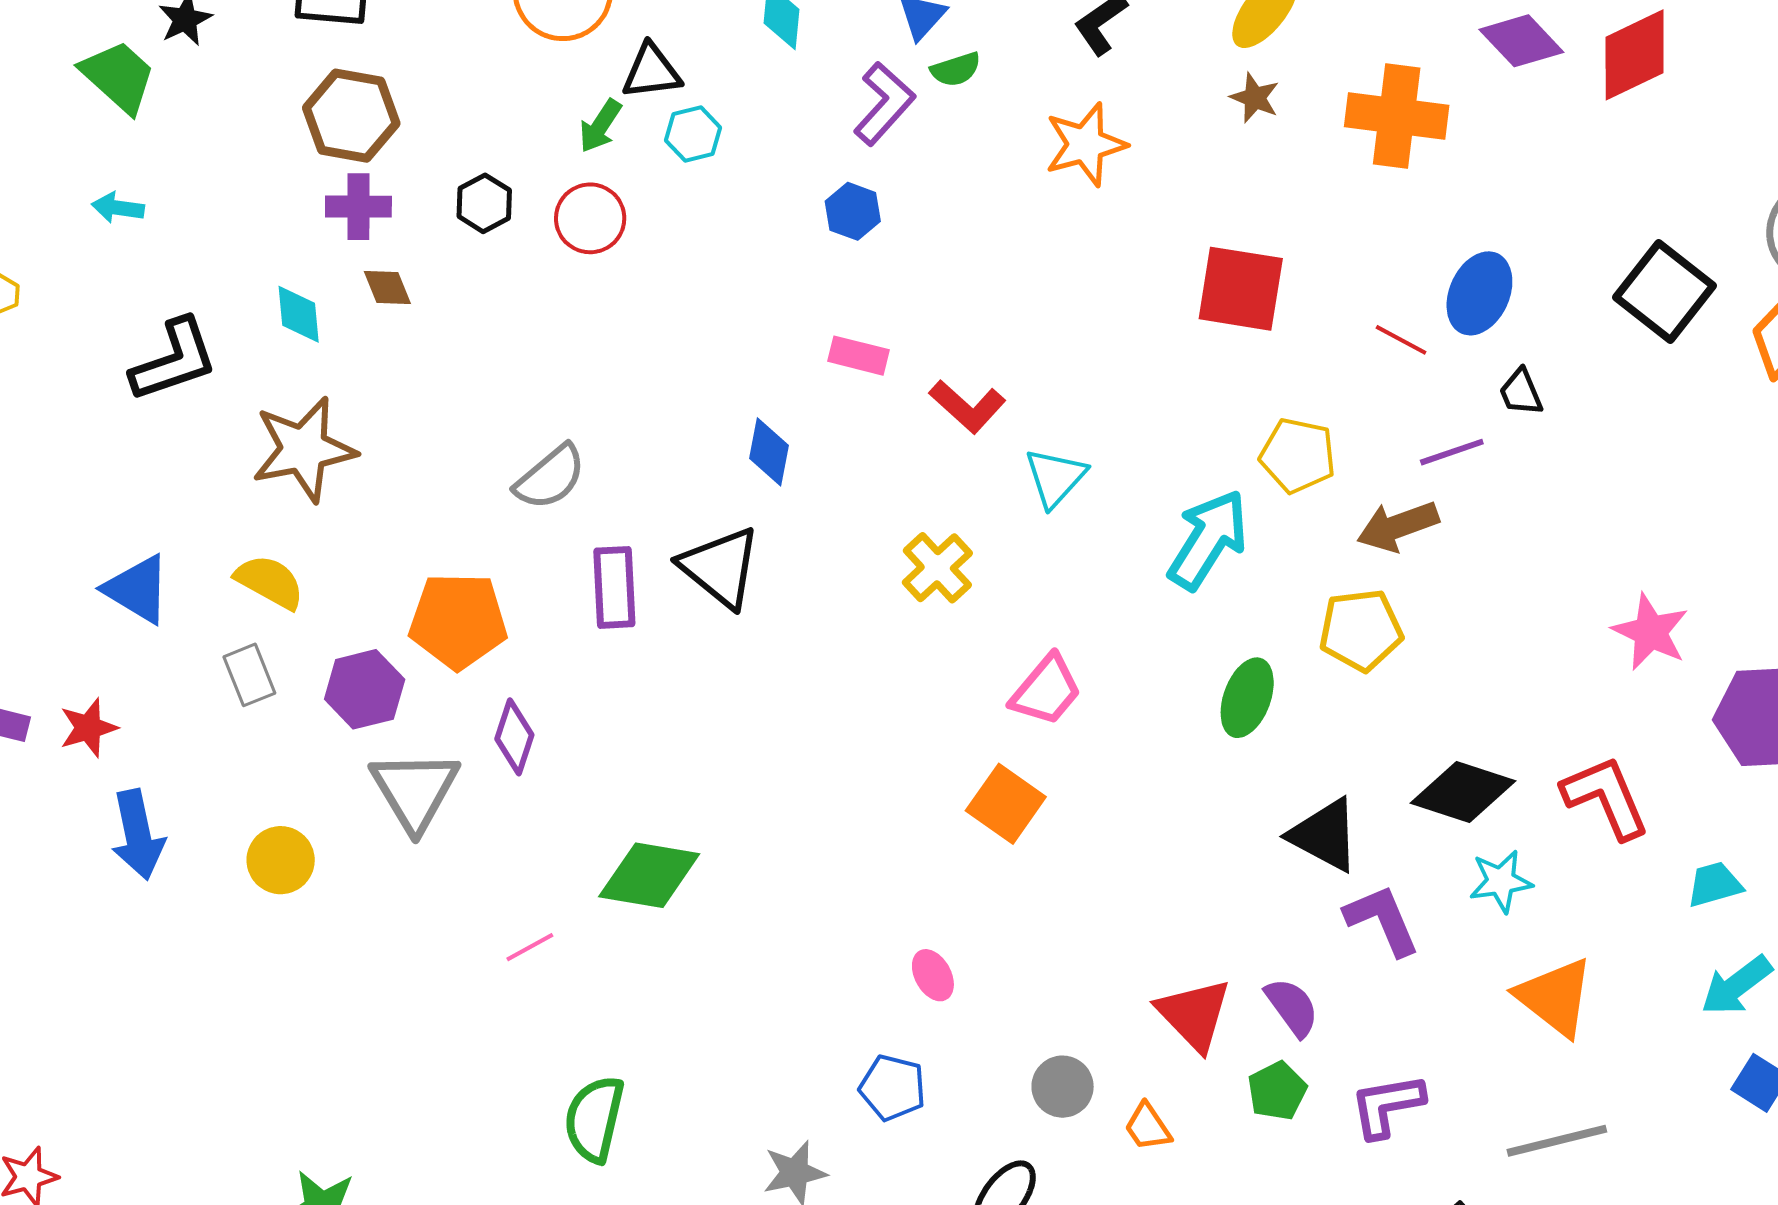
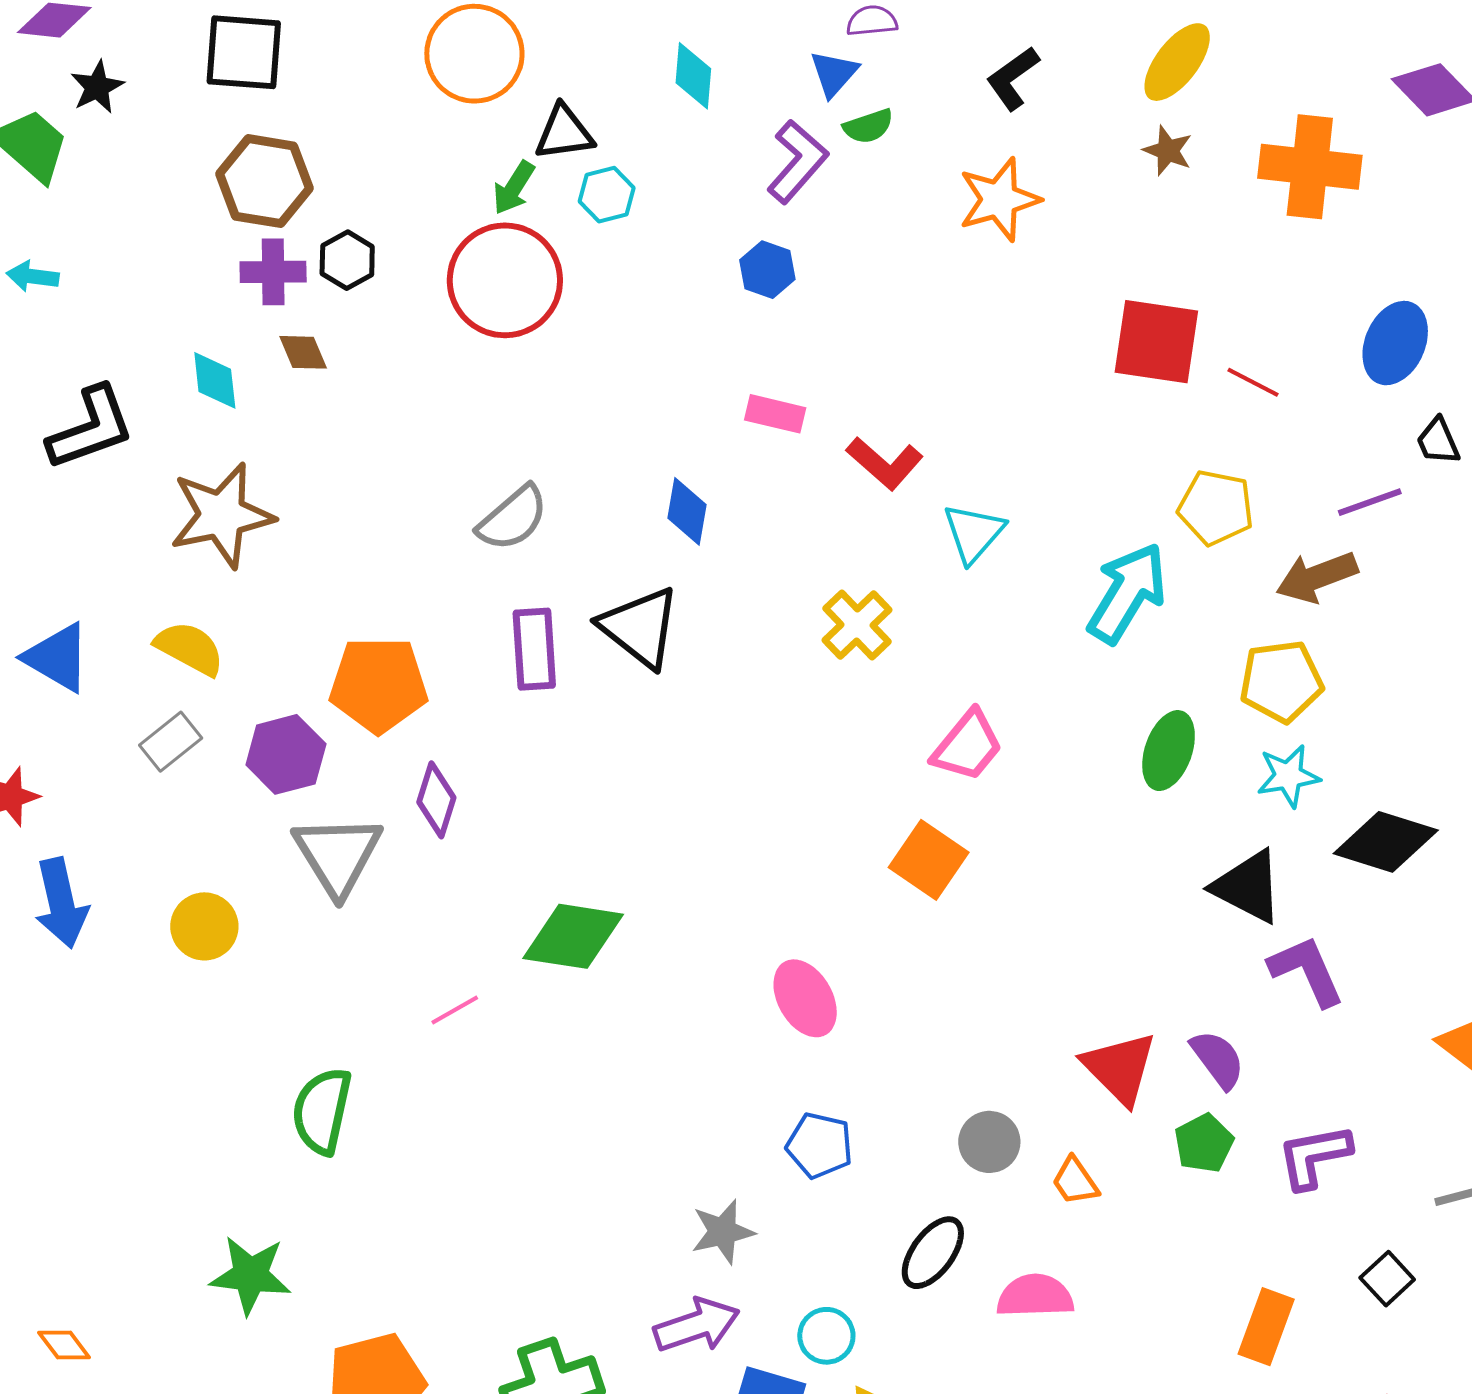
black hexagon: (484, 203) -> (347, 260), moved
red circle: (590, 218) -> (505, 280), size x1.6
red line: (1401, 340) -> (1253, 382), moved
gray semicircle: (550, 477) -> (513, 518), moved
gray rectangle: (249, 675) -> (171, 742), turned 74
cyan star: (1501, 881) -> (1288, 776), moved
pink ellipse: (933, 975) -> (805, 998), moved, size x1.5
green semicircle: (594, 1119) -> (322, 1111), moved

